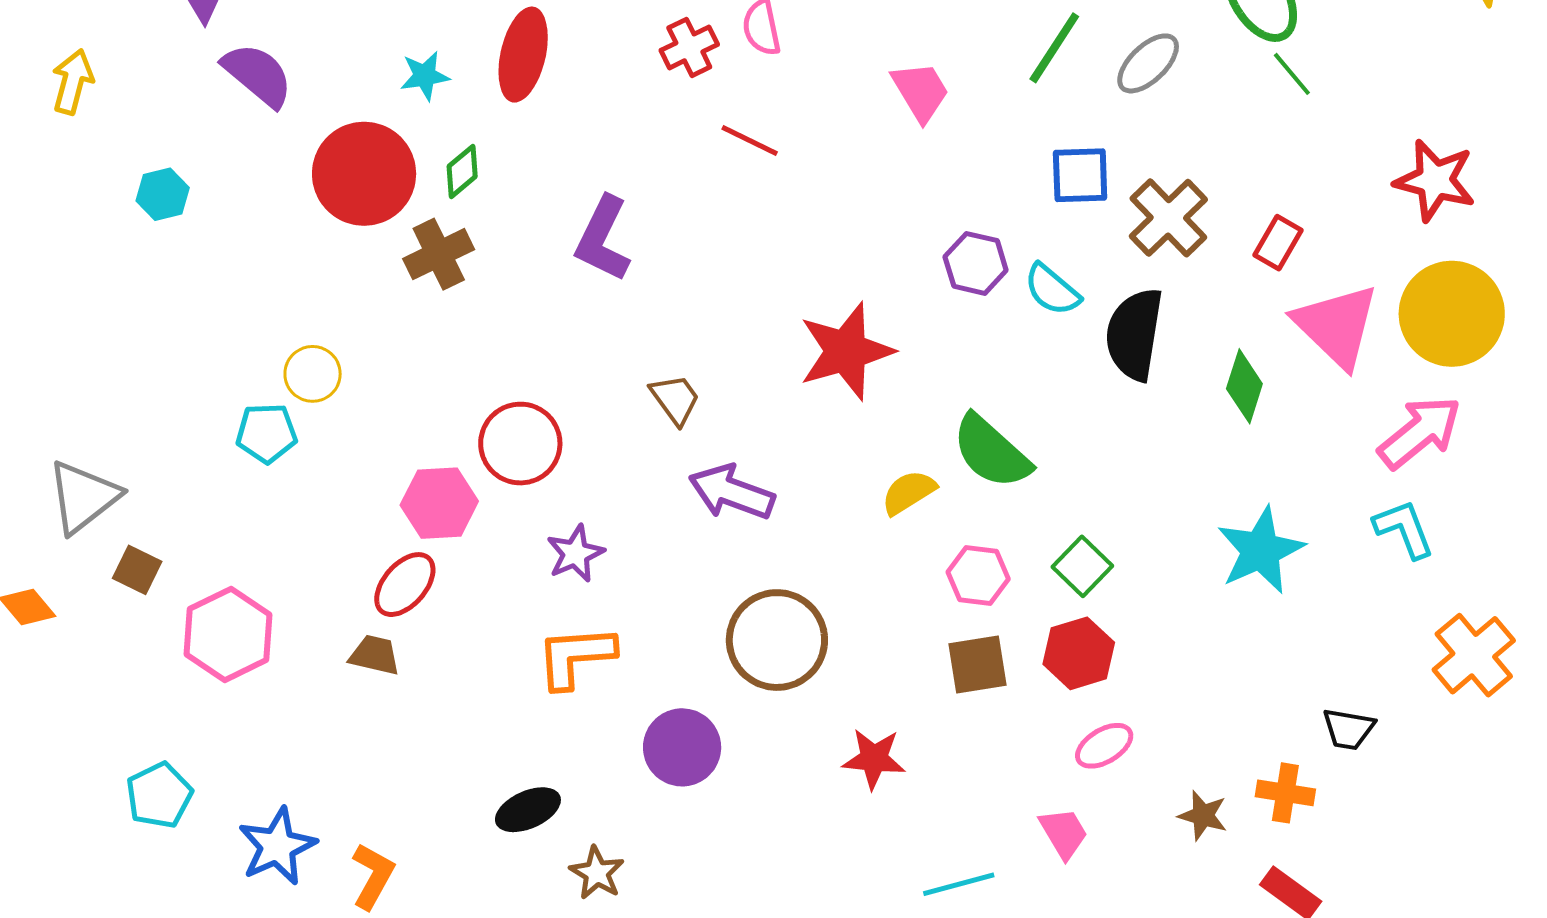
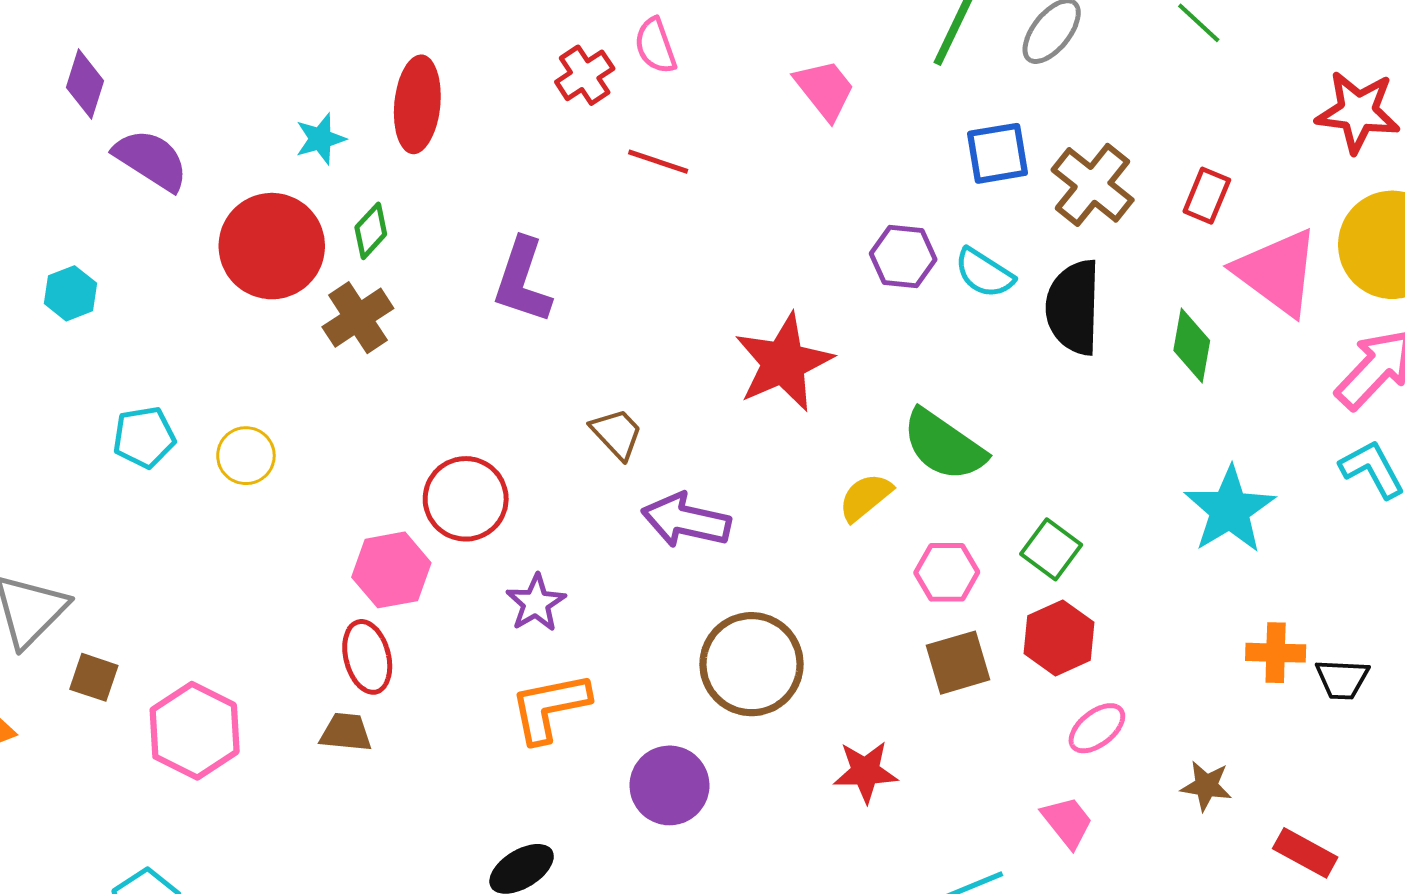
cyan pentagon: (266, 433) -> (144, 437), moved
red ellipse: (405, 585) -> (367, 657), turned -48
orange cross: (1285, 793) -> (1276, 653), moved

